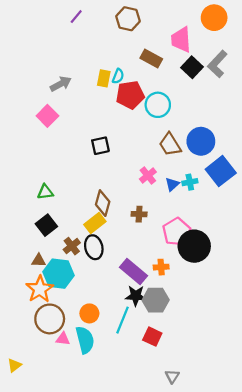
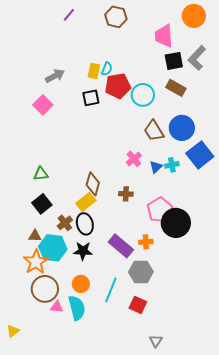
brown rectangle: (151, 58) -> (176, 88), moved
black square: (192, 67) -> (174, 61), turned 36
black square: (100, 146) -> (91, 98), moved
black star: (136, 296) -> (83, 251), moved

